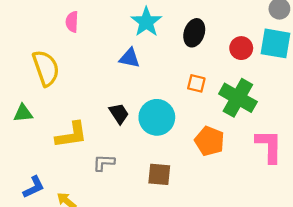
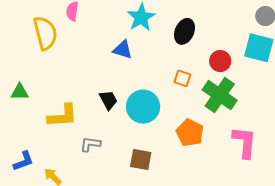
red circle: (241, 48) -> (220, 61), moved
yellow semicircle: (46, 68) -> (45, 33), moved

